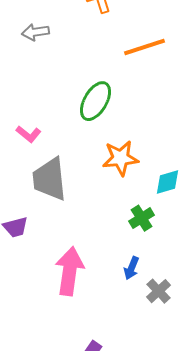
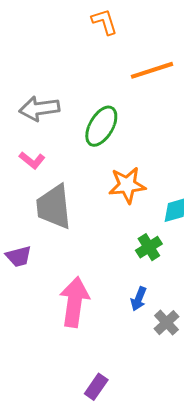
gray arrow: (36, 32) -> (39, 109), moved, size x1.4

